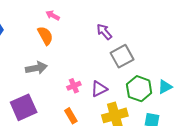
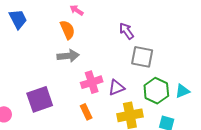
gray square: (122, 56) -> (142, 57), turned 35
gray arrow: (36, 68) -> (68, 56), moved
pink cross: (74, 86) -> (92, 82), size x1.5

